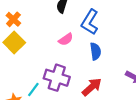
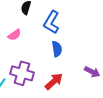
pink semicircle: (66, 39) -> (14, 35), moved

